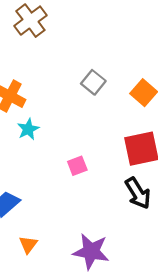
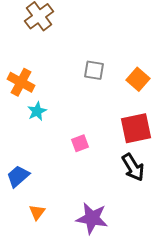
gray square: (93, 82) -> (94, 70), turned -30

